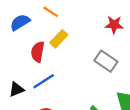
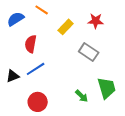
yellow rectangle: (59, 39) -> (66, 27), moved

